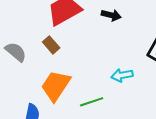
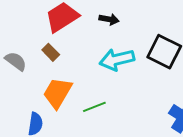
cyan arrow: (122, 75) -> (117, 60), moved, size x1.6

